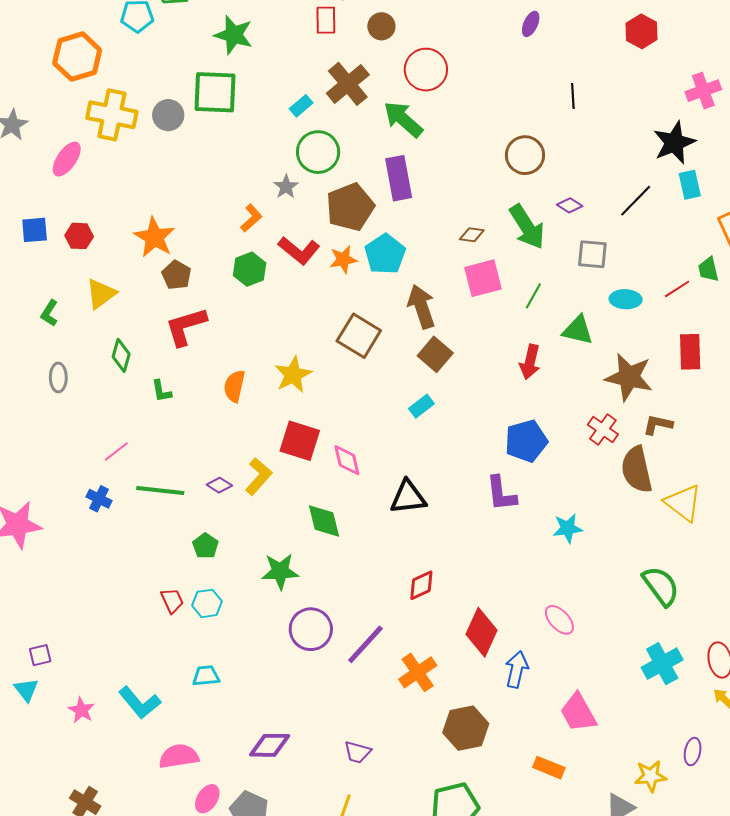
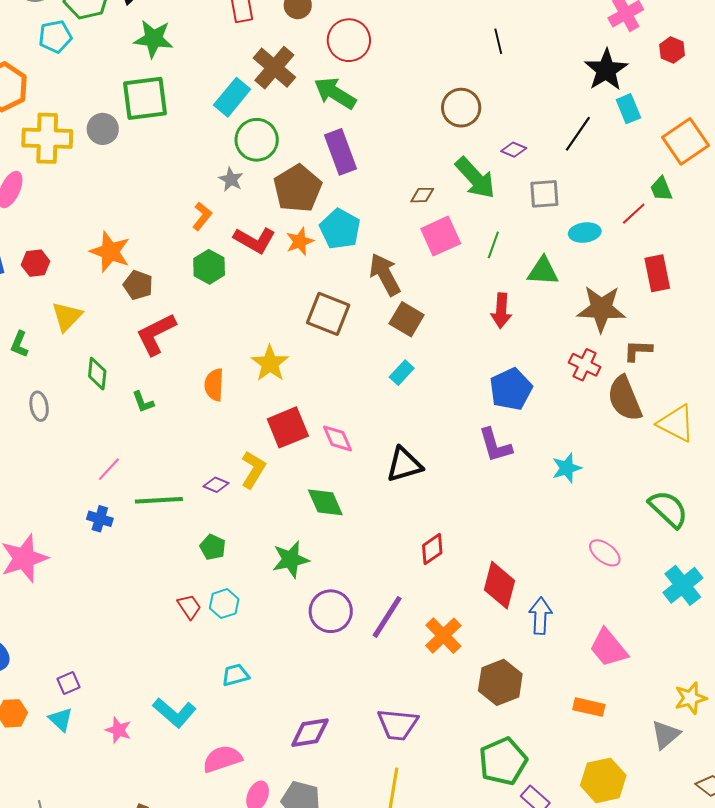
cyan rectangle: (301, 106) -> (232, 97), size x1.6
red square: (300, 441) -> (288, 427), turned -30
pink ellipse: (559, 620) -> (605, 553), moved
purple trapezoid: (357, 752) -> (398, 724), size x1.5

